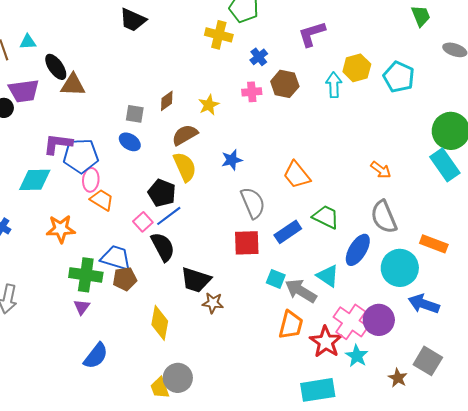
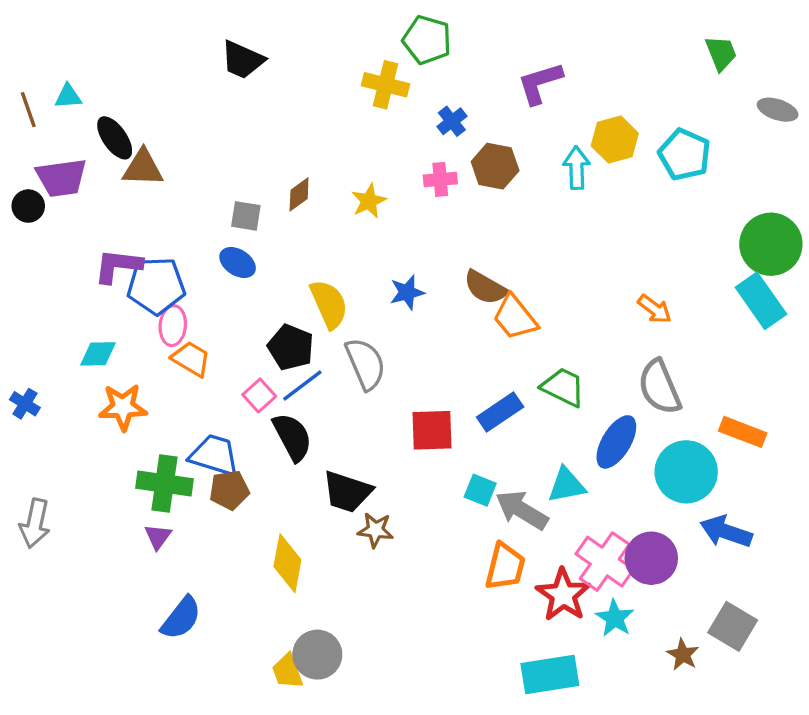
brown semicircle: (185, 135) -> (485, 287), moved, turned -120
cyan diamond: (35, 180) -> (98, 354), moved, size x0.7
gray semicircle: (253, 203) -> (366, 364), moved
cyan triangle: (328, 276) -> (567, 485), turned -45

